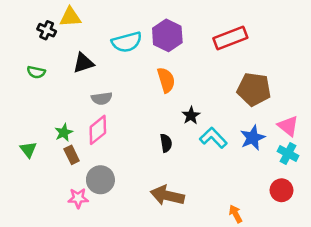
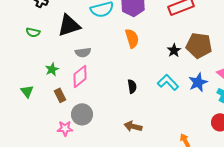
black triangle: (83, 63) -> (69, 25), size x1.4
black star: (191, 115) -> (174, 50), moved
green star: (64, 133) -> (52, 69), moved
brown arrow: (167, 196) -> (133, 126), size x0.7

